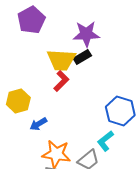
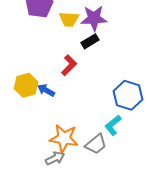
yellow trapezoid: (61, 60) -> (69, 19), moved, size x0.7
blue arrow: (38, 124) -> (46, 90), moved, turned 60

